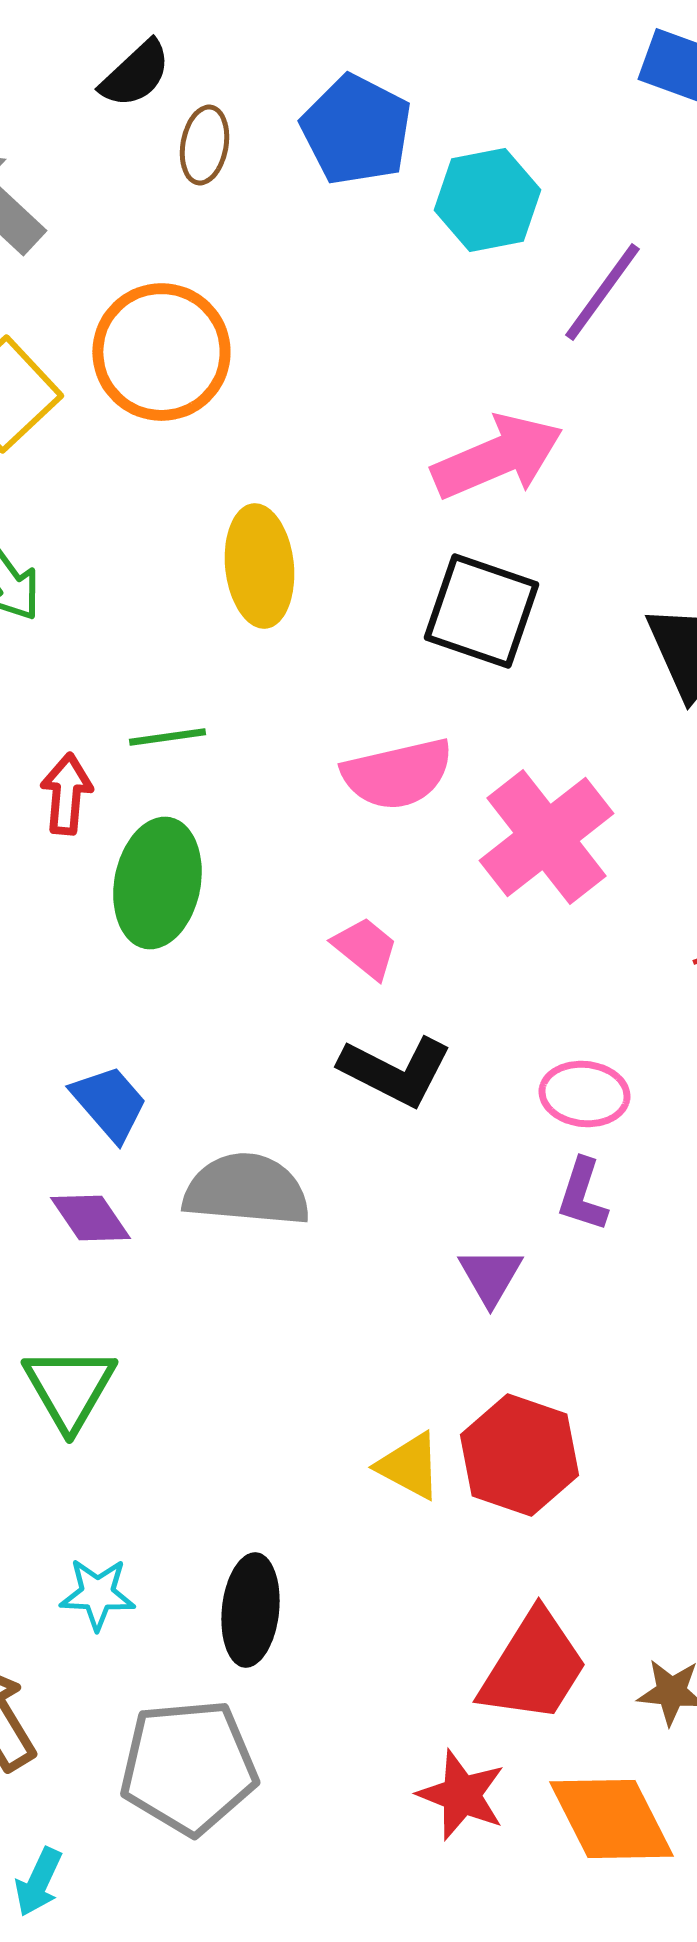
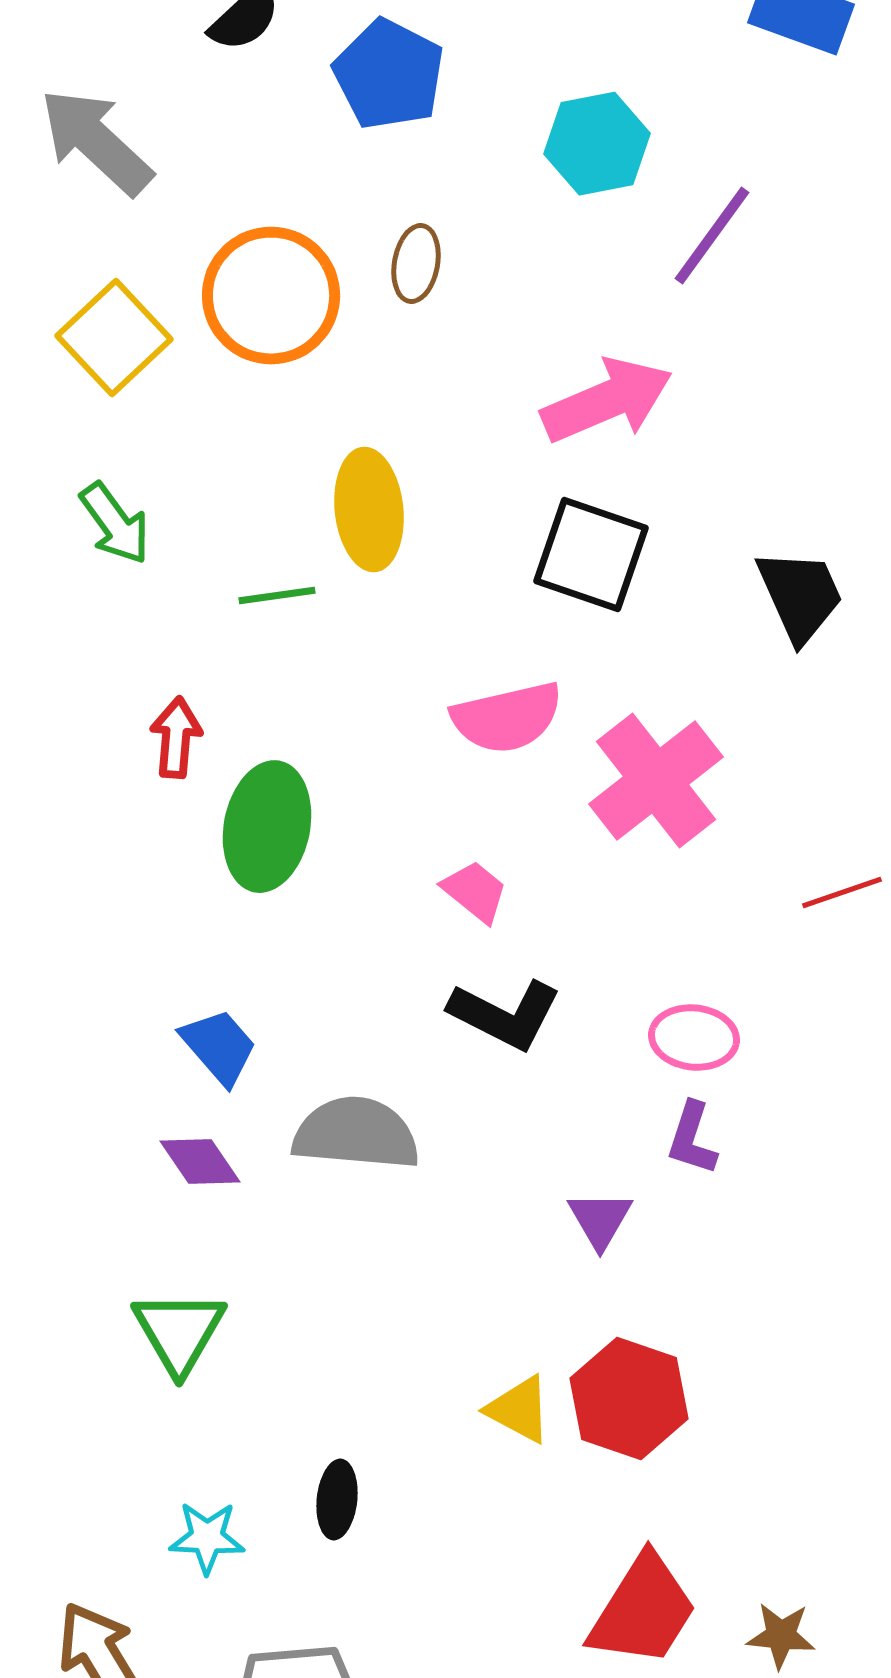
blue pentagon: (356, 130) -> (389, 75), moved
brown ellipse: (204, 145) -> (416, 264), moved
green line: (167, 737) -> (277, 596), moved
black ellipse: (250, 1610) -> (337, 1500), moved, size x0.7

